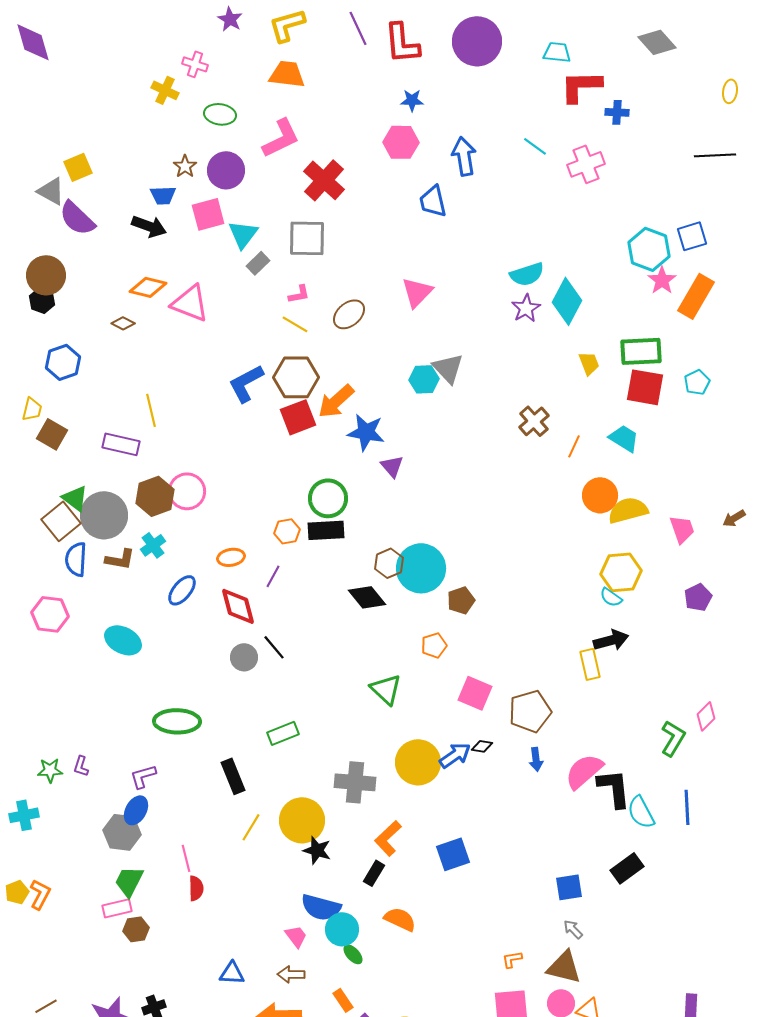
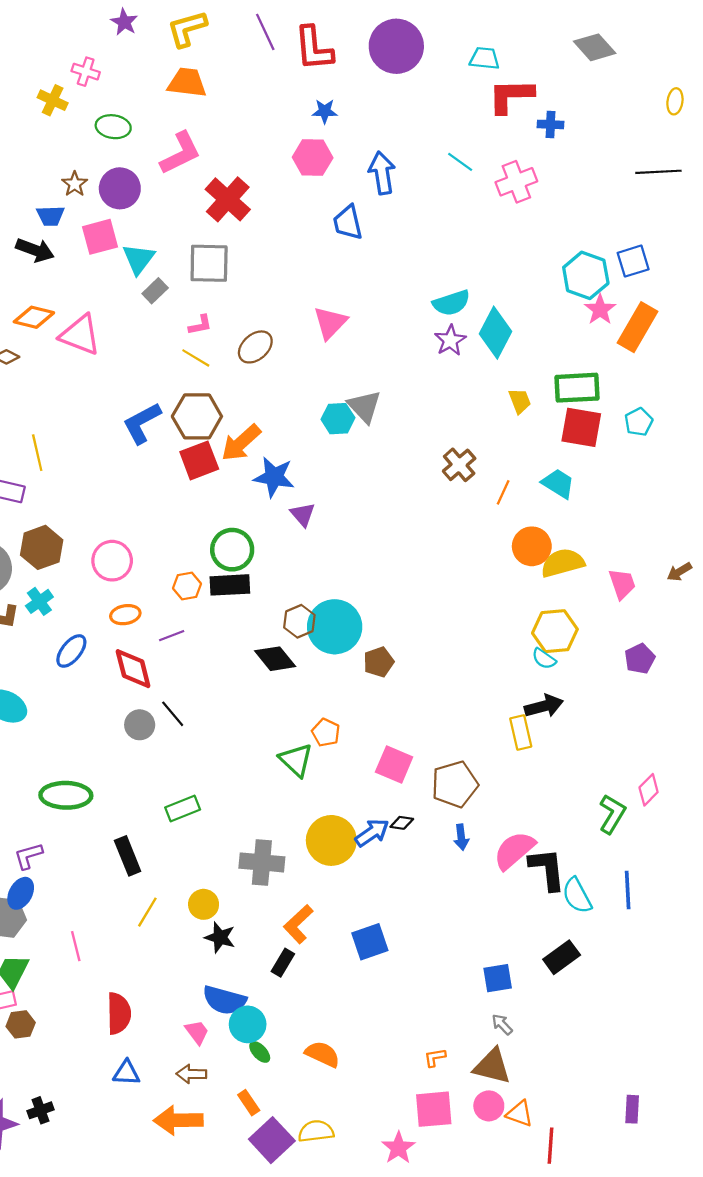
pink circle: (187, 491) -> (112, 561), moved
purple line: (273, 576) -> (172, 636), turned 40
orange pentagon: (434, 645) -> (326, 732), moved, turned -30
yellow circle: (302, 820) -> (204, 904), size x0.6
red semicircle: (196, 888) -> (119, 1013), moved, size x1.5
orange semicircle: (400, 919) -> (322, 1054), moved

